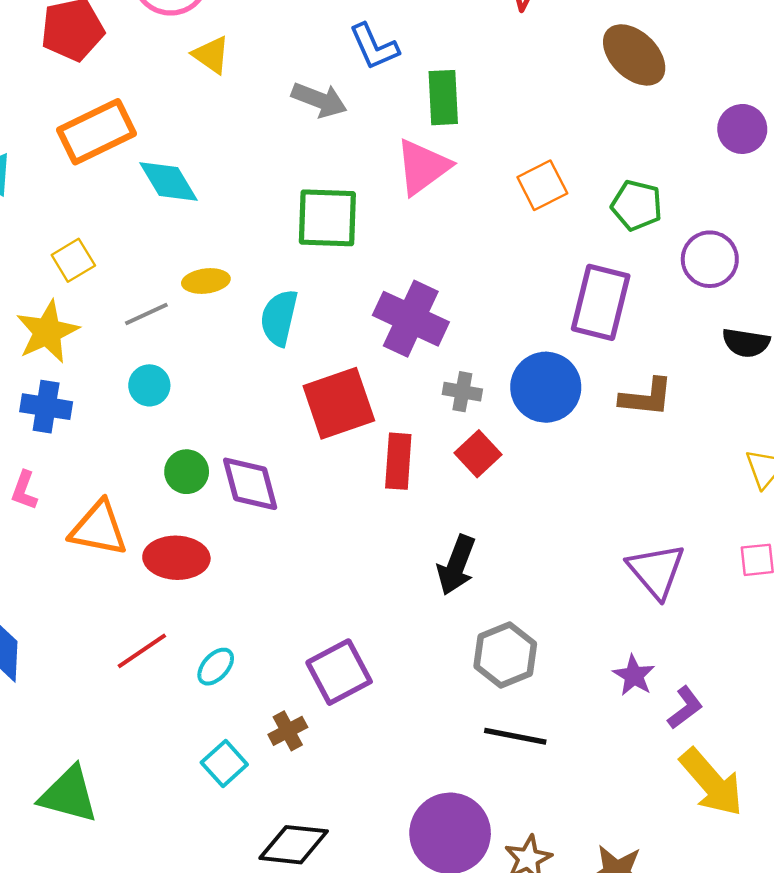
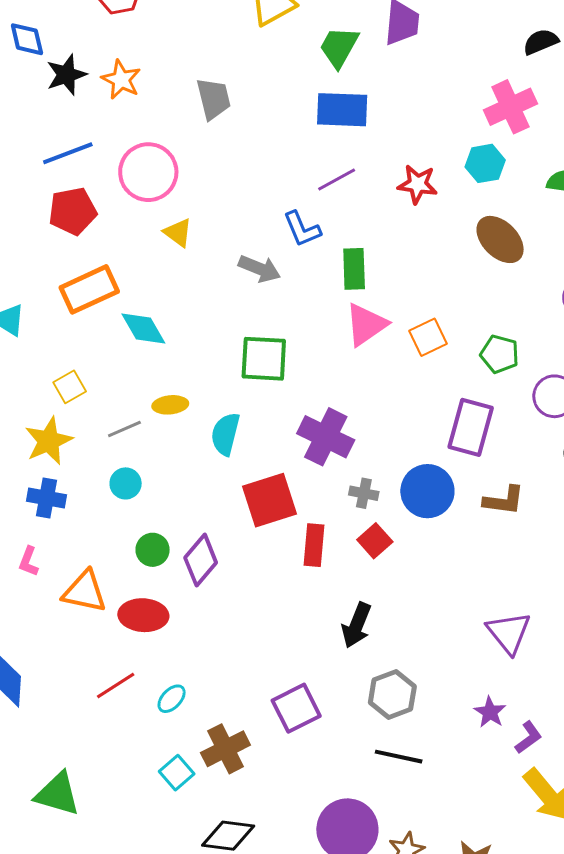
pink triangle: (423, 167) -> (366, 325), moved
purple diamond: (250, 484) -> (201, 560), turned 54
purple square: (339, 672) -> (296, 708), moved
brown cross: (288, 731) -> (225, 749), size x1.6

